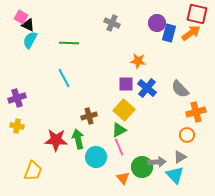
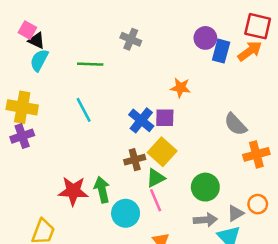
gray cross: (112, 23) -> (131, 39), moved
blue cross: (147, 88) -> (141, 120), moved
brown cross: (89, 116) -> (135, 160), moved
yellow cross: (17, 126) -> (22, 107), moved, size x1.6
orange circle: (187, 135) -> (258, 204), moved
green circle: (142, 167) -> (205, 187), moved

